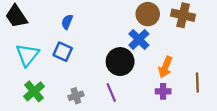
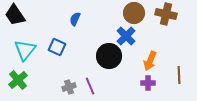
blue semicircle: (67, 22) -> (75, 19), moved
green cross: (34, 91) -> (18, 80), moved
purple line: (111, 92) -> (90, 86), moved

